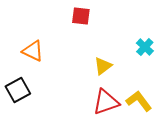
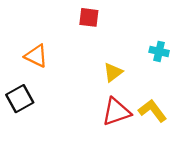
cyan cross: (145, 47) -> (159, 51), turned -30

